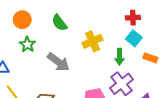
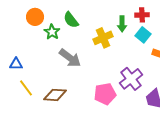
green star: (27, 44) -> (52, 32), moved
green arrow: (119, 57) -> (122, 24), moved

